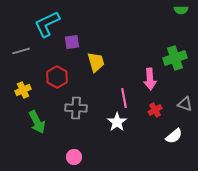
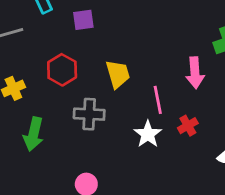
yellow trapezoid: (96, 62) -> (118, 74), moved
red cross: (155, 110) -> (188, 126), moved
green arrow: (37, 122) -> (33, 134), turned 40

